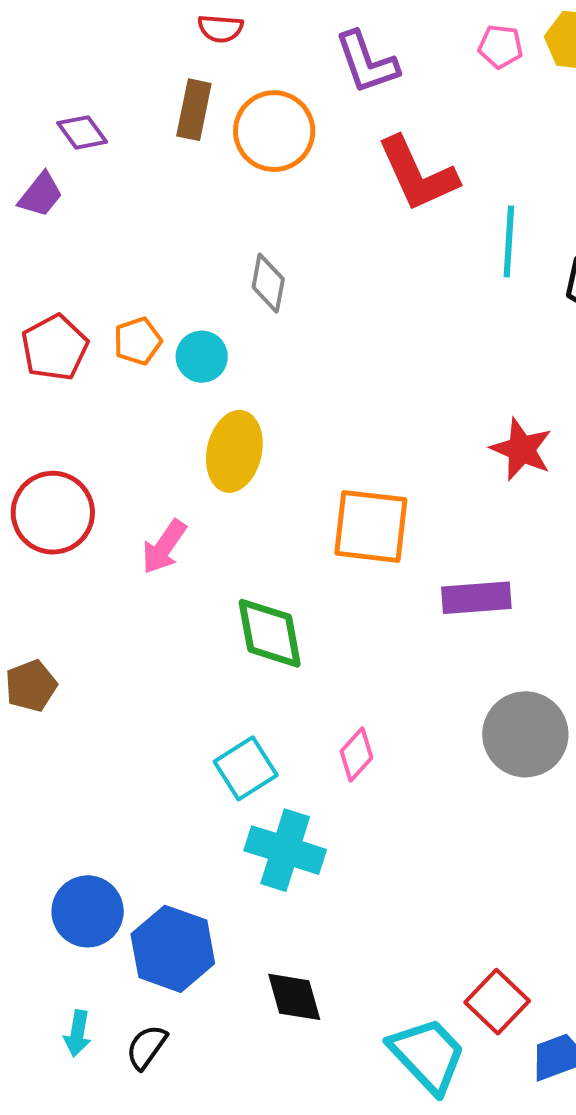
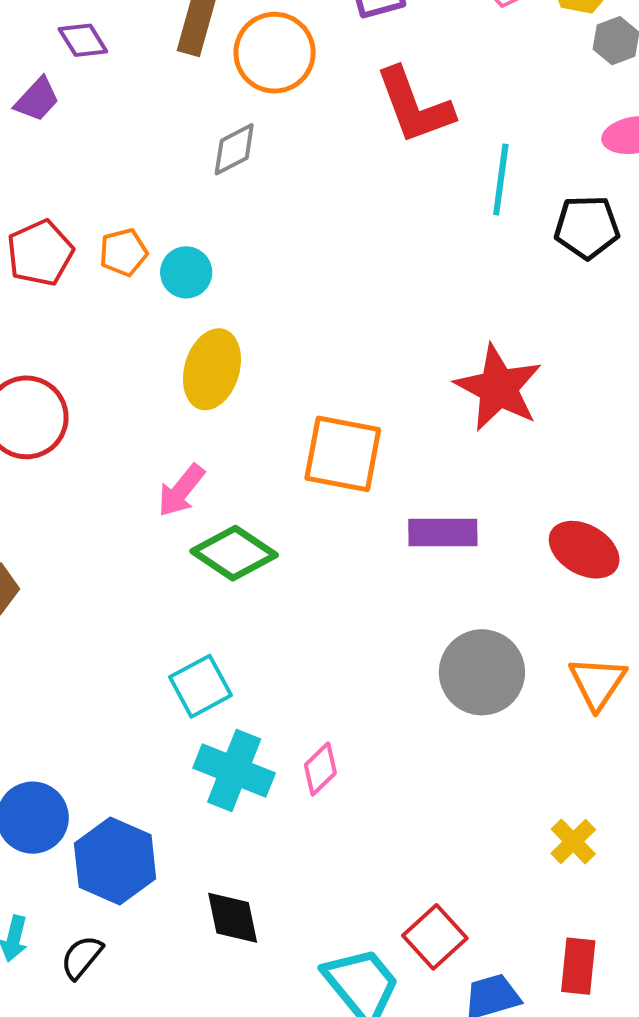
gray diamond: (268, 283) -> (234, 149), moved, turned 48
red star: (521, 449) -> (498, 388), size x1.4
pink arrow: (164, 547) -> (181, 491), moved
green diamond: (270, 633) -> (234, 553), turned -50
pink diamond: (356, 755) -> (320, 769), moved

